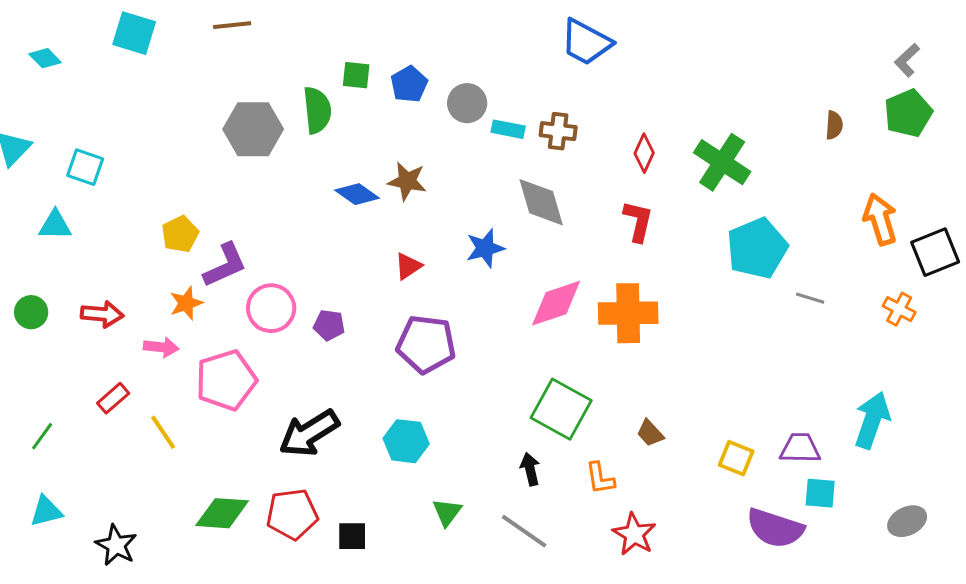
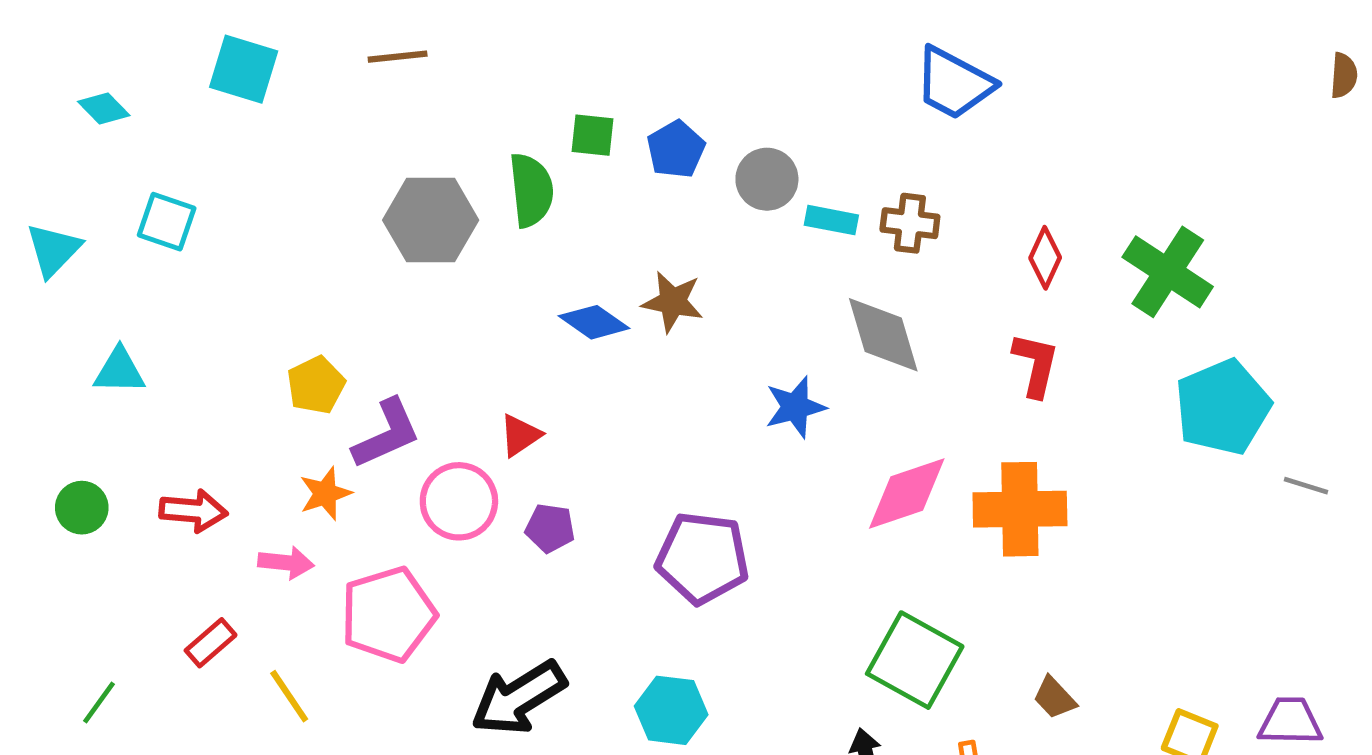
brown semicircle: (834, 125) -> (1344, 75), moved
cyan square: (85, 167) -> (167, 222), moved
red triangle: (408, 266) -> (520, 435), moved

